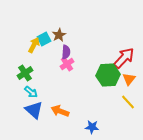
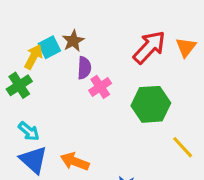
red arrow: (124, 58) -> (149, 47), moved
pink cross: (67, 64) -> (100, 87), moved
green cross: (25, 73) -> (19, 85), moved
orange triangle: (129, 79) -> (186, 47), moved

